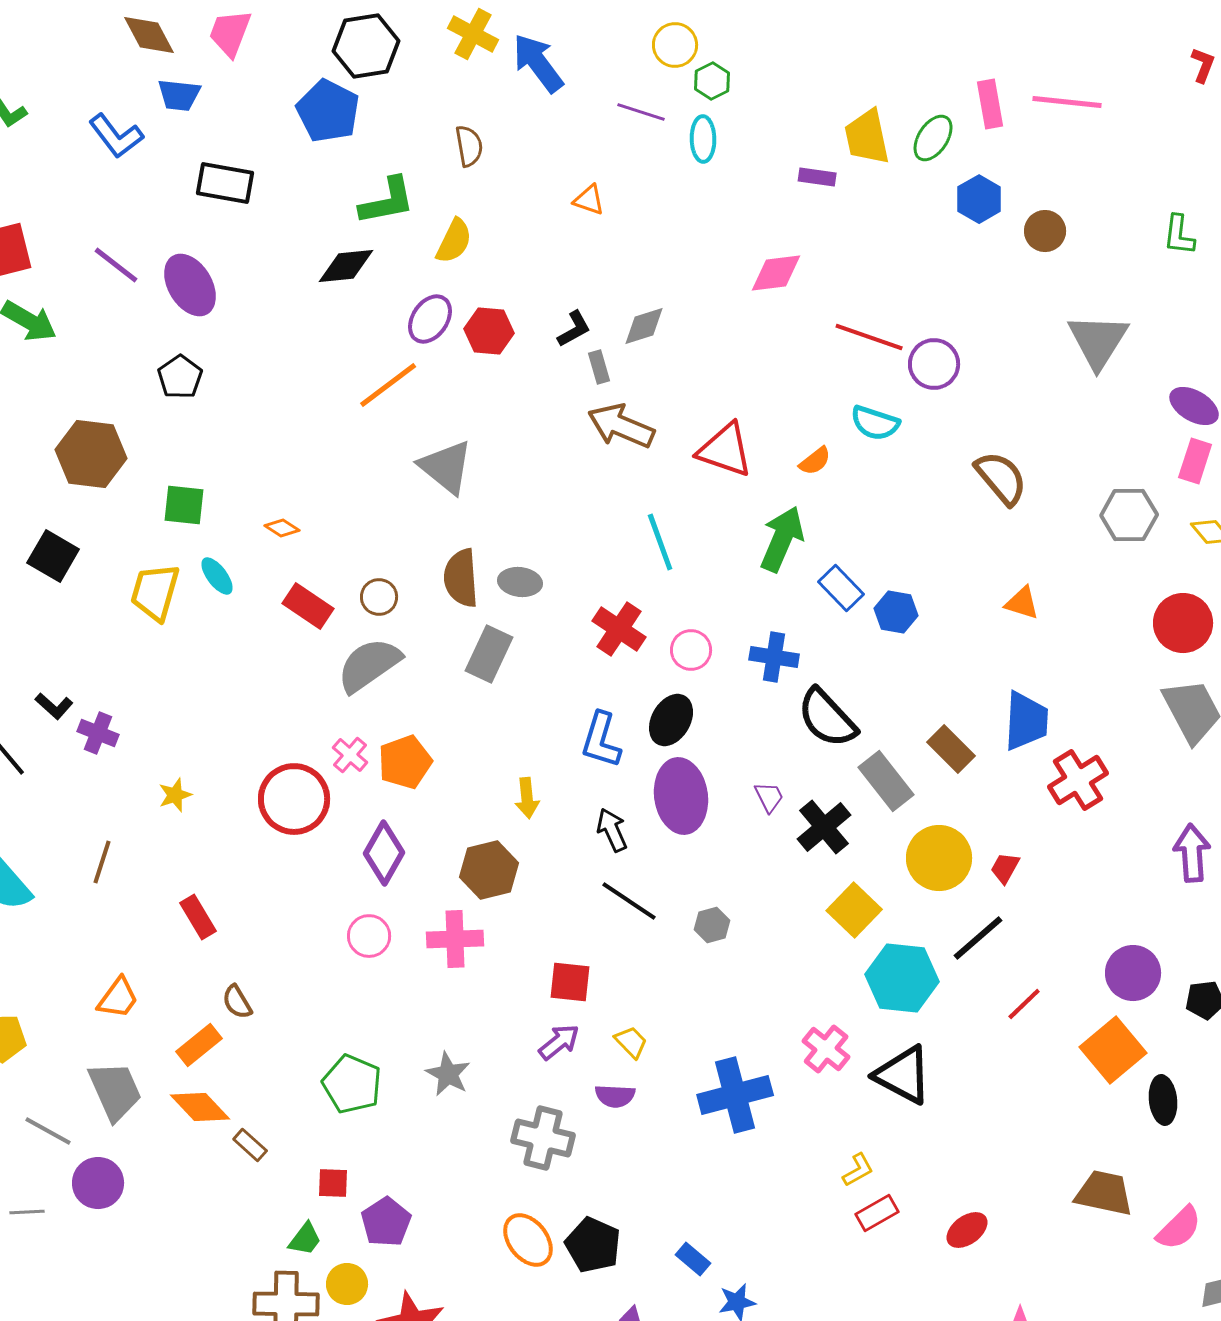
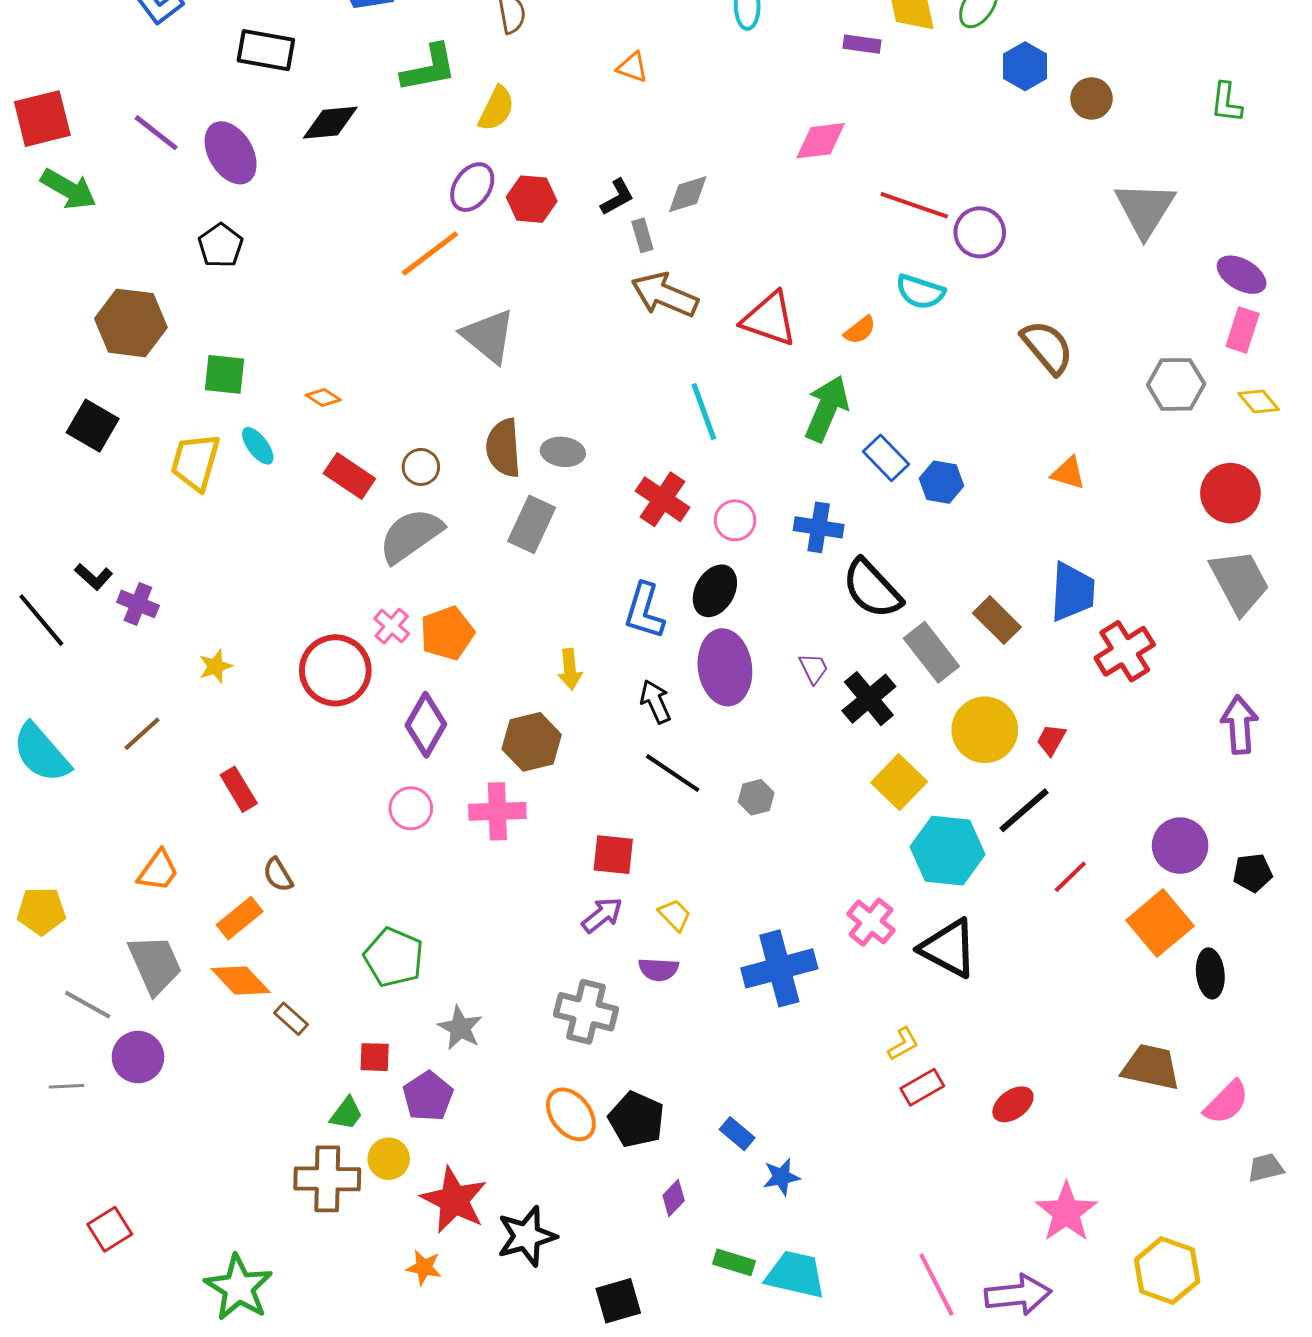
black diamond: (346, 266) -> (330, 123), moved
brown line: (102, 862) -> (142, 734), turned 30
gray star: (448, 1074) -> (460, 1028), moved

